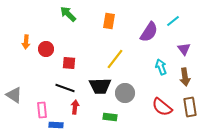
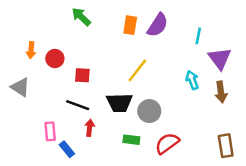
cyan line: (173, 21) -> (198, 36), moved, turned -40
purple semicircle: (149, 32) -> (158, 25), moved
purple triangle: (184, 49) -> (220, 59), size x1.5
gray triangle: (14, 95) -> (20, 87), moved
red semicircle: (162, 107) -> (167, 143), moved, turned 105
brown rectangle: (190, 107) -> (226, 146), moved
blue rectangle: (56, 125) -> (67, 149), turned 48

